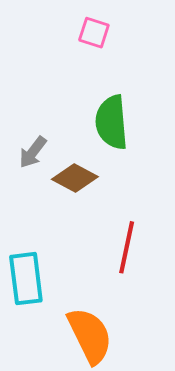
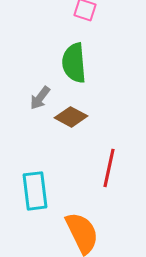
green semicircle: (112, 122) -> (74, 63), moved

